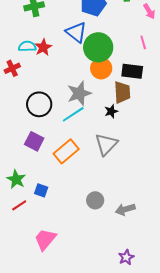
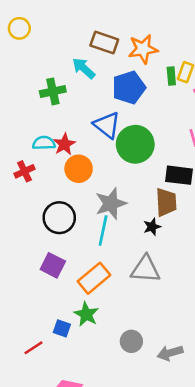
orange circle: (101, 68) -> (79, 169), moved
cyan line: (73, 114) -> (103, 231), turned -45
gray triangle: (106, 144) -> (146, 269), turned 50
green star: (16, 179) -> (86, 314), moved

